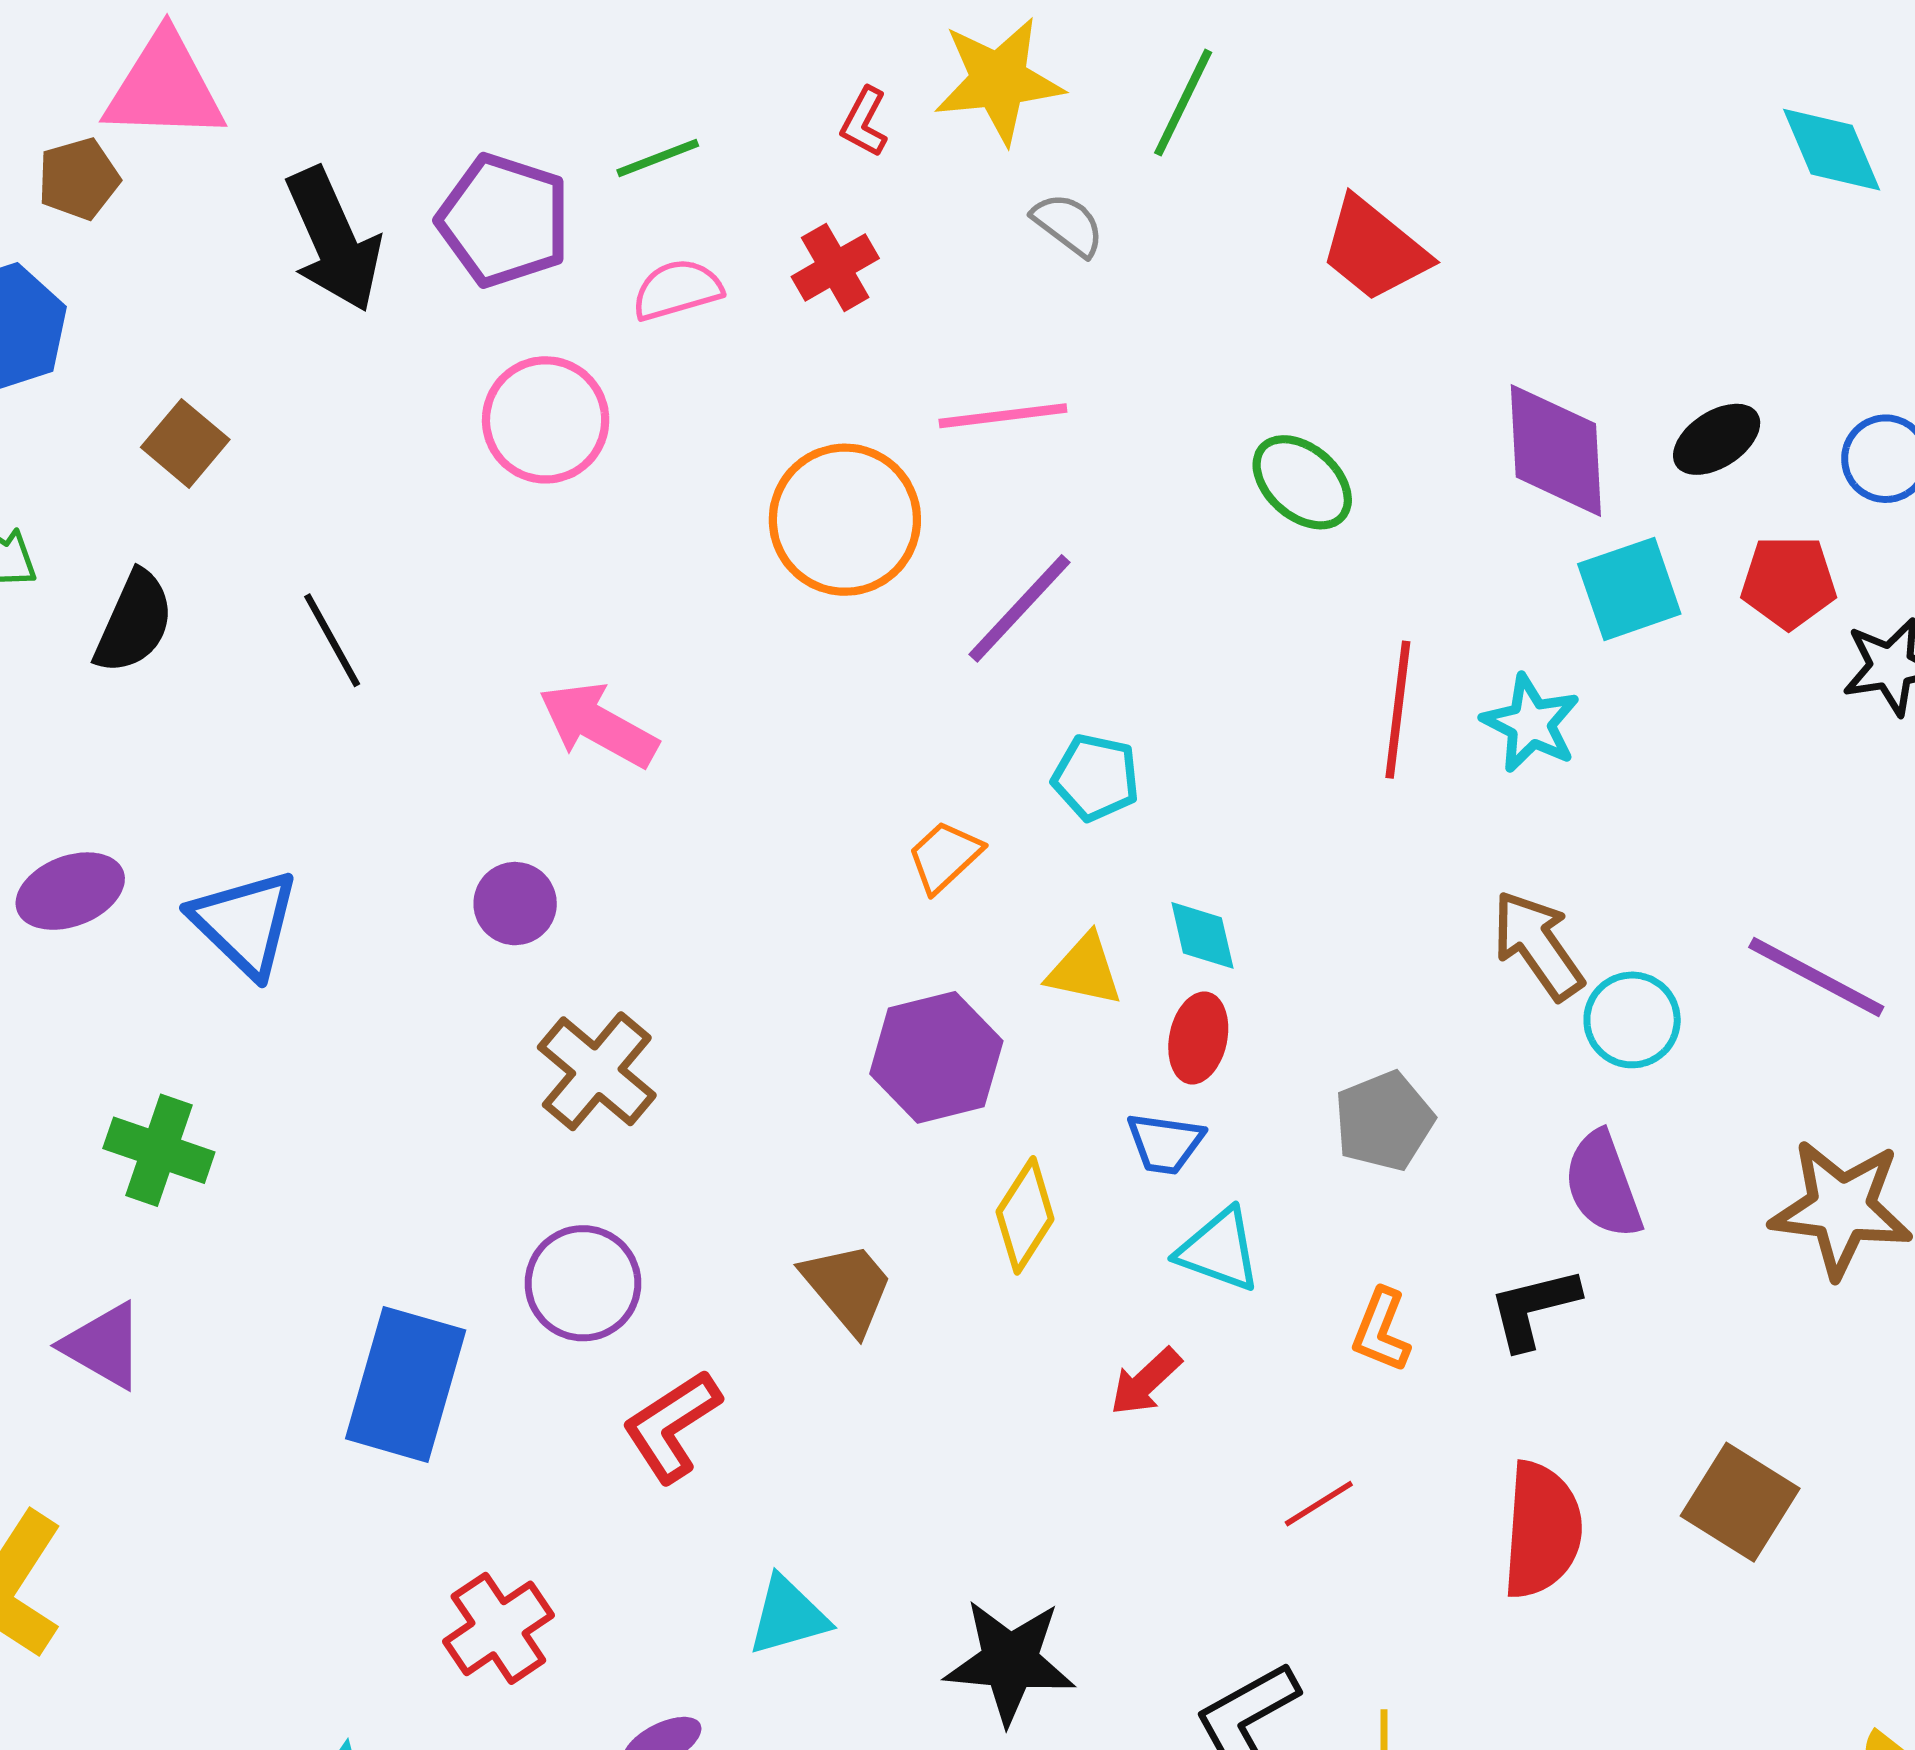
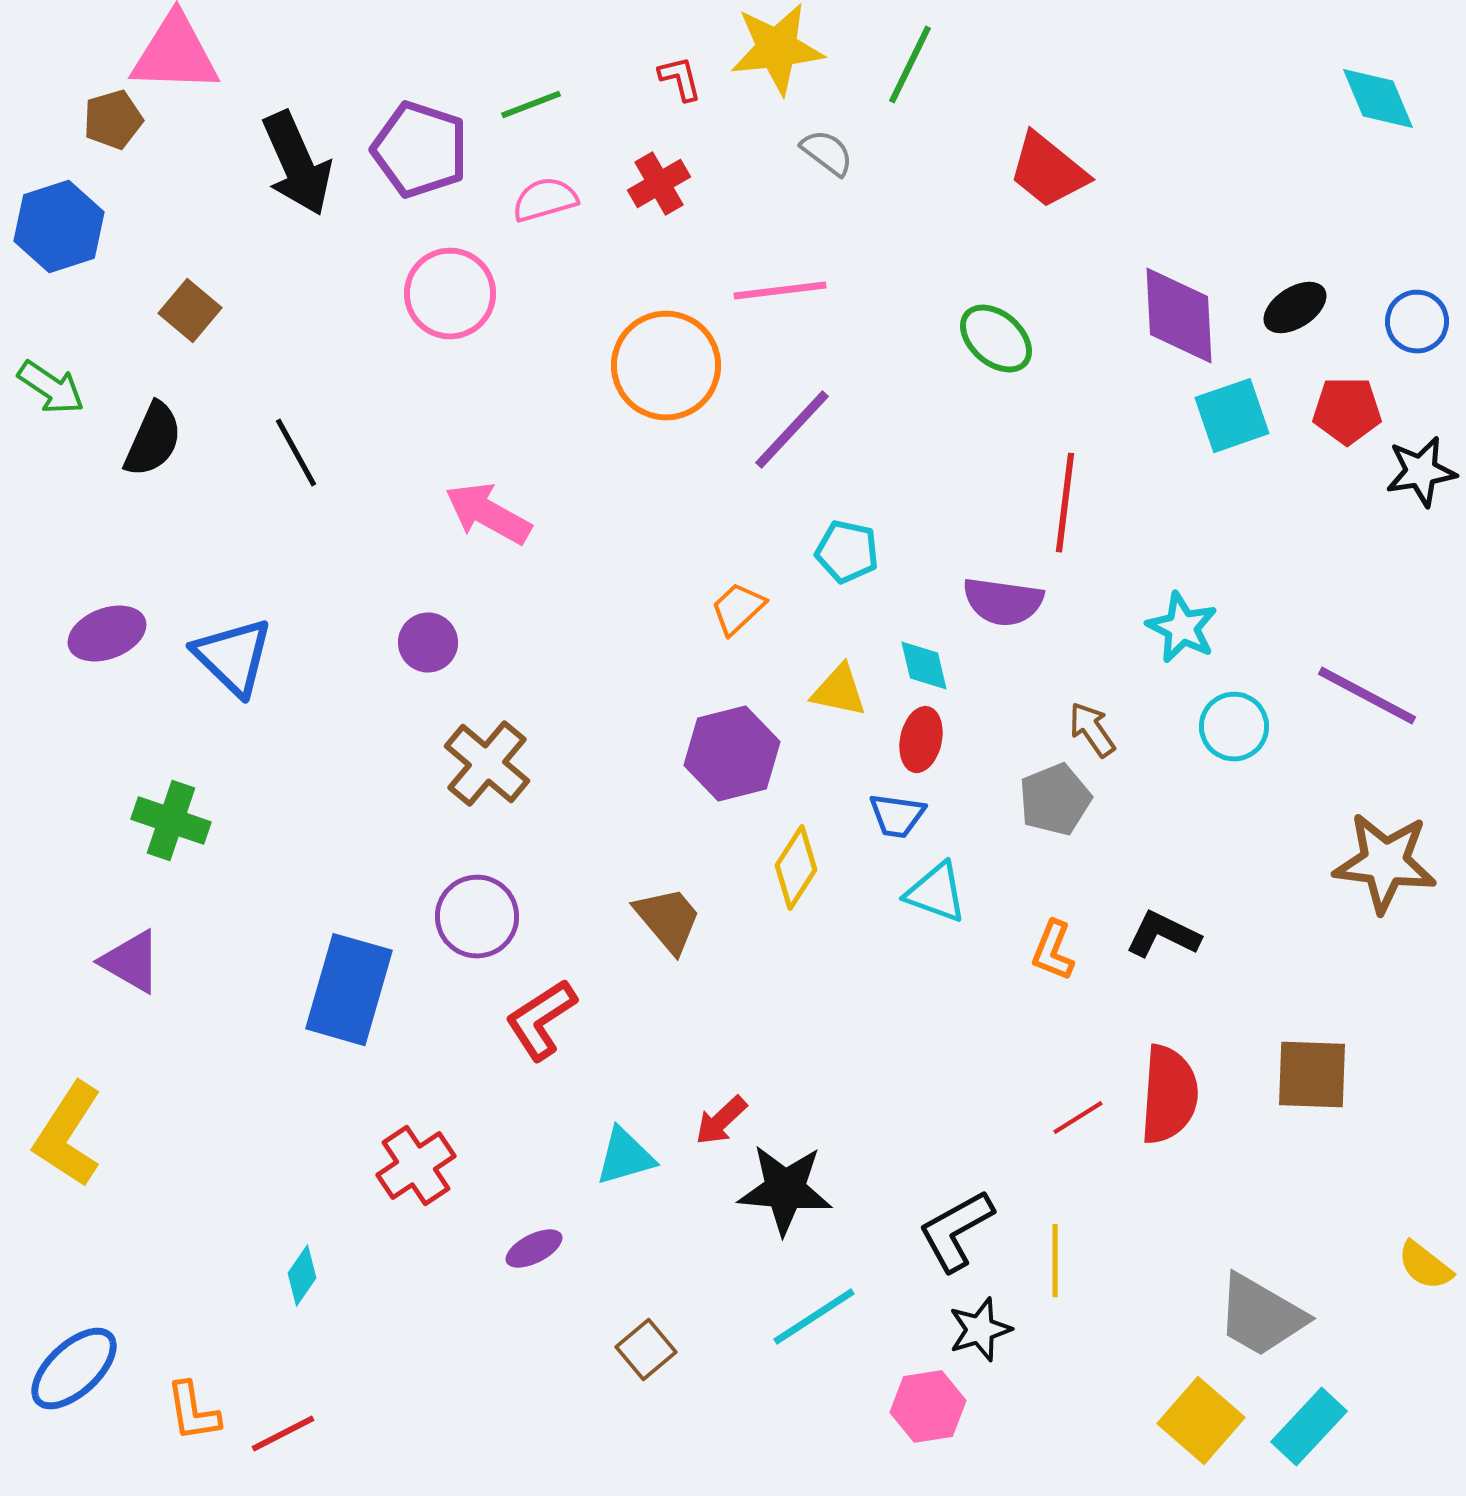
red L-shape: (864, 122) -> (680, 79), turned 138
cyan star: (1531, 723) -> (1182, 628), moved
brown arrow: (1538, 945) -> (1092, 730), moved, size x0.7
purple semicircle: (1603, 1185) -> (1003, 602), moved, turned -62
black L-shape: (1534, 1308) -> (1163, 935), turned 40
red arrow: (1146, 1382) -> (721, 1121), moved
brown square: (1740, 1502) -> (1312, 1075), turned -30
red line: (1319, 1504) -> (1078, 1118), moved

